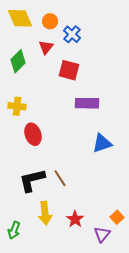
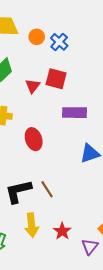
orange circle: (50, 21) -> (37, 37), moved
red triangle: (46, 47) -> (33, 86), moved
red ellipse: (33, 134) -> (34, 139), moved

